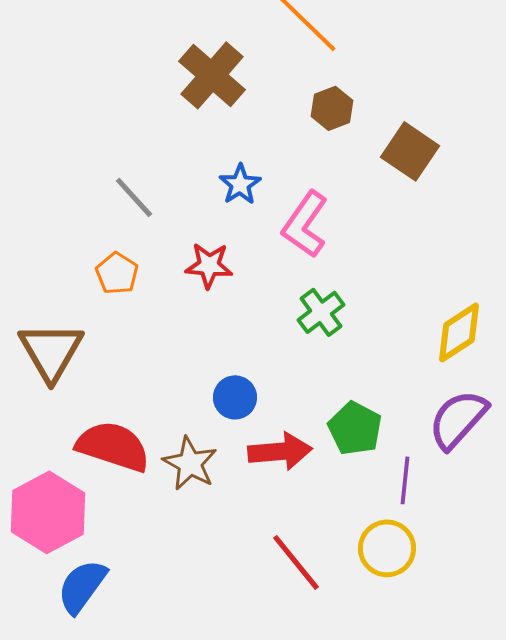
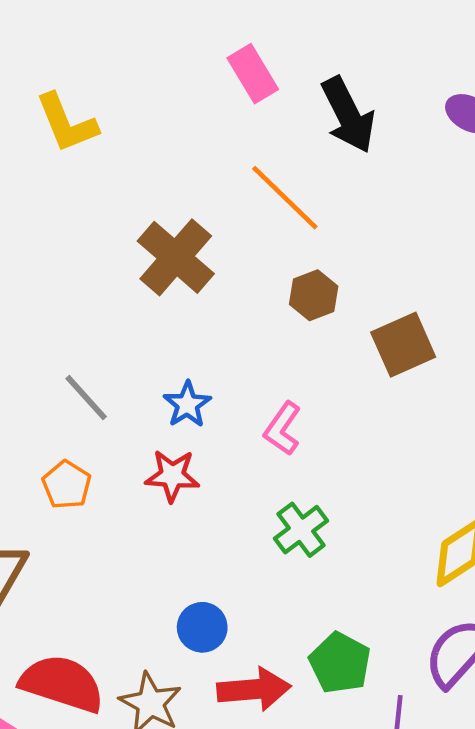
brown square: (410, 151) -> (403, 345), turned 32
blue star: (240, 184) -> (187, 404), moved
pink L-shape: (305, 224) -> (283, 429), size x0.7

